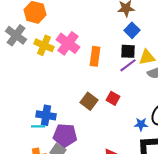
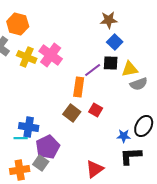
orange rectangle: (95, 56) -> (79, 87), moved
purple line: (128, 65) -> (93, 70), moved
purple pentagon: (65, 135) -> (48, 147), turned -30

